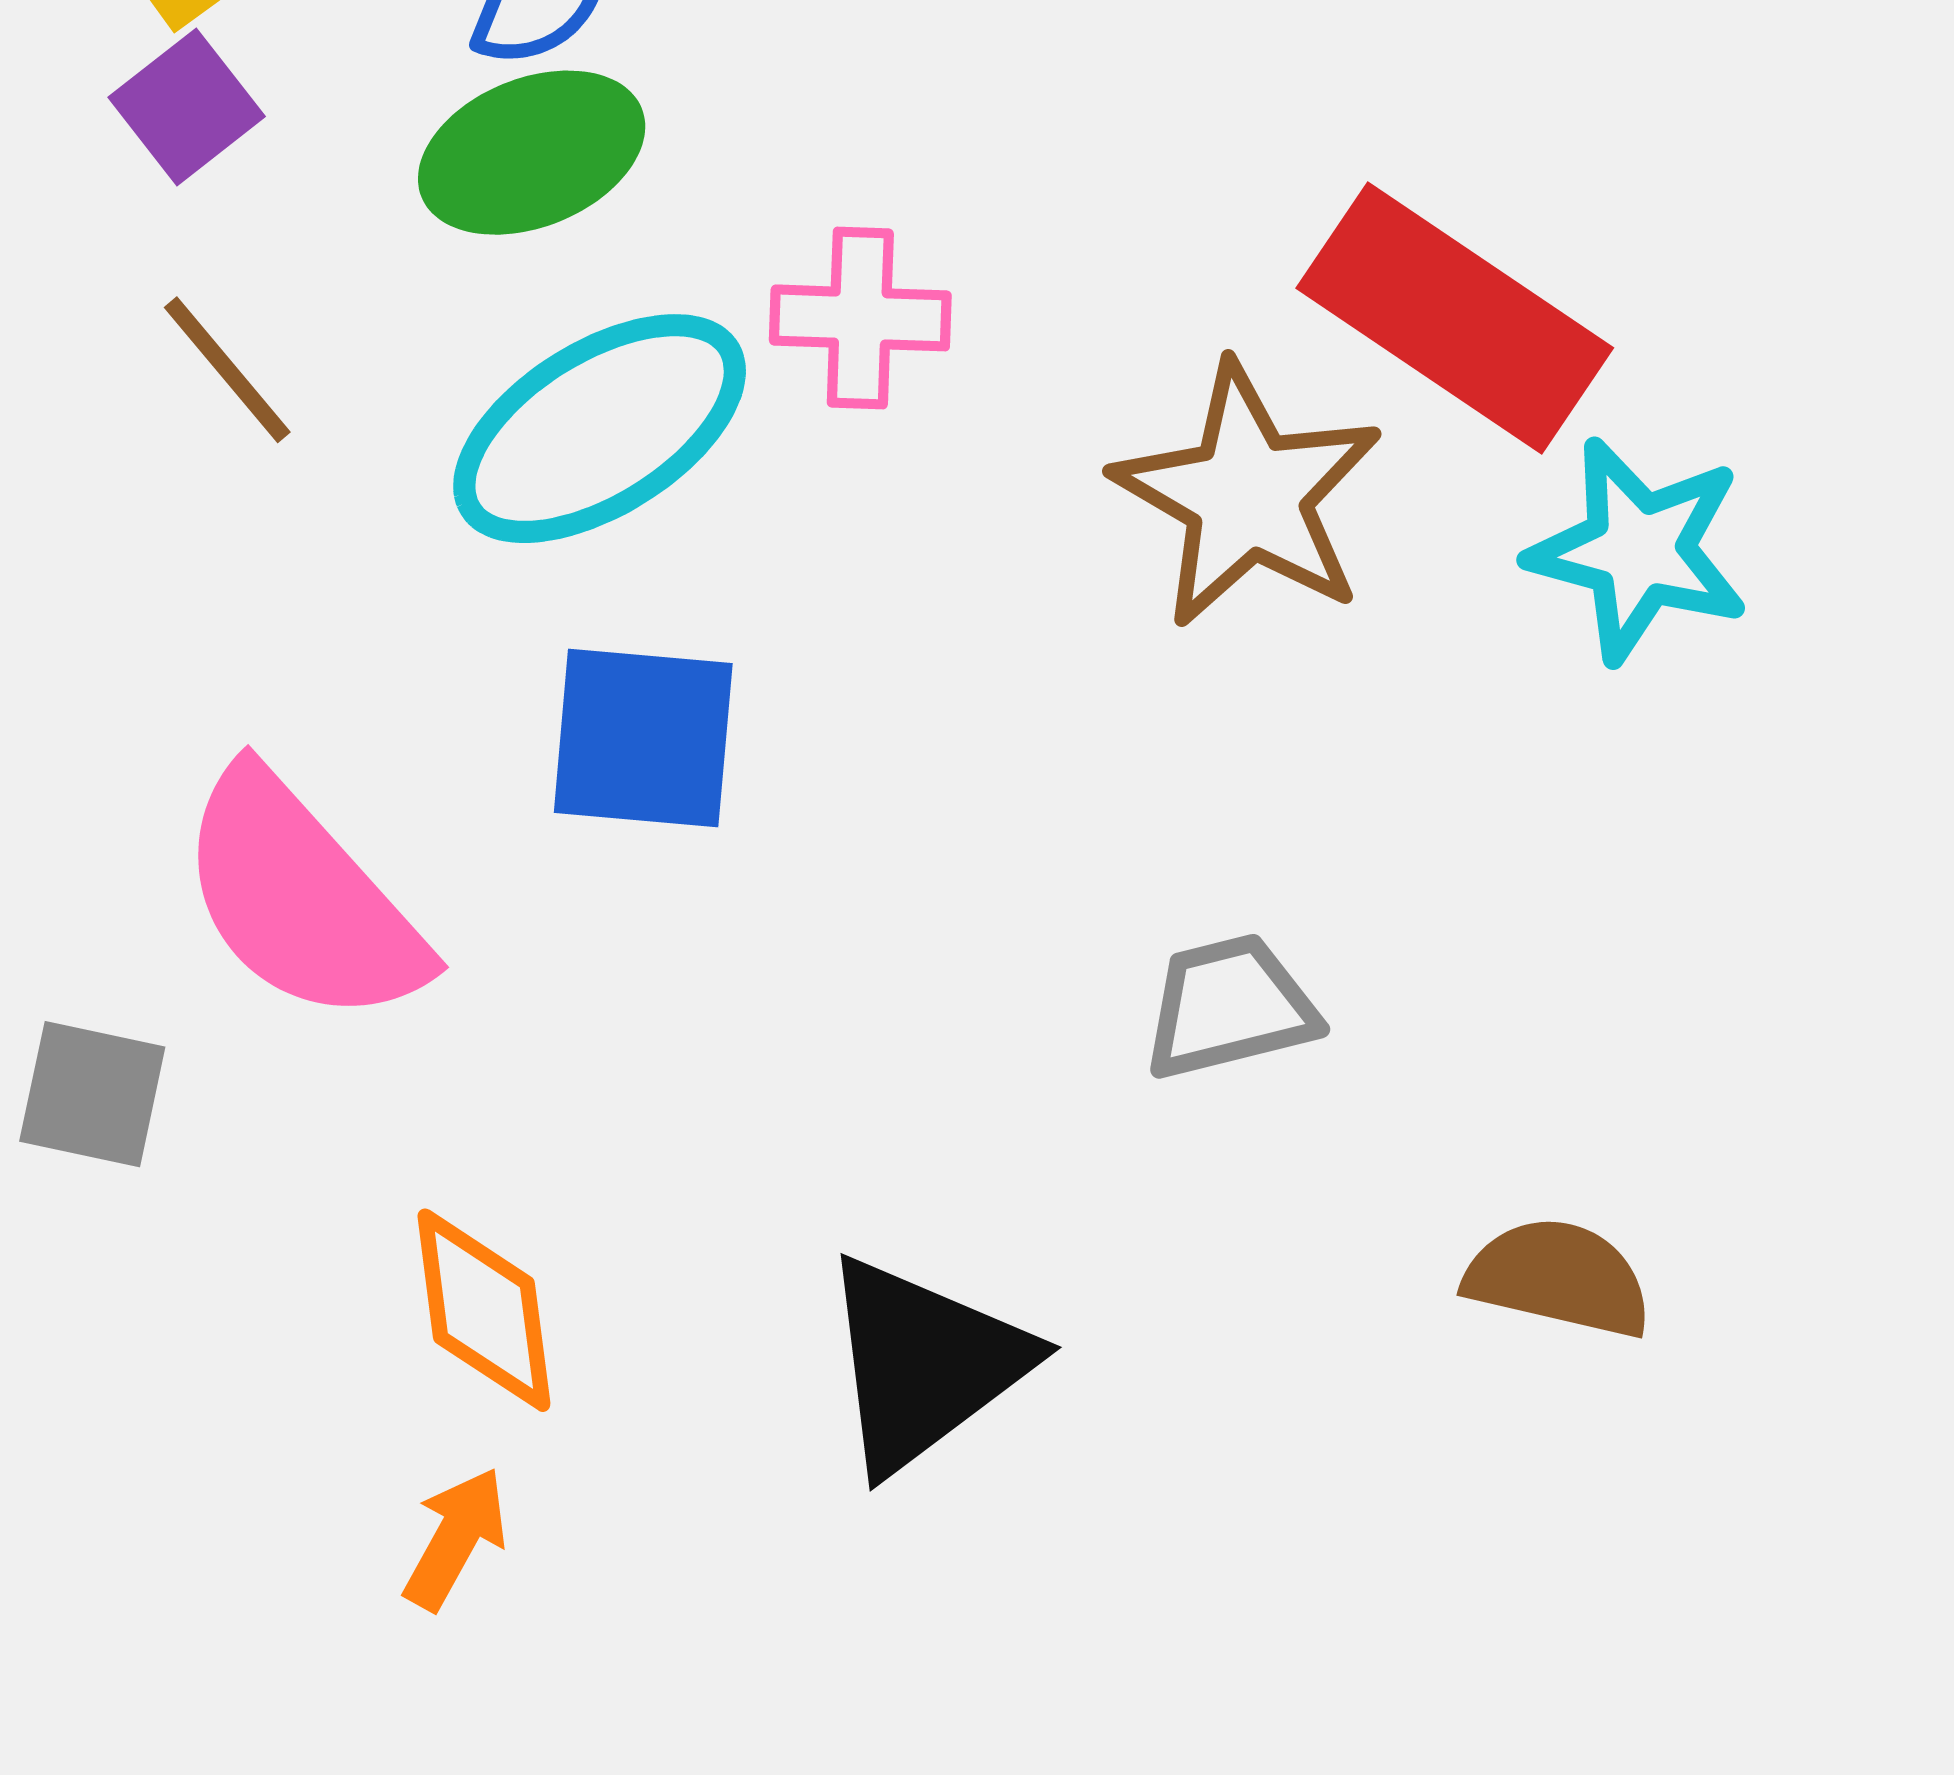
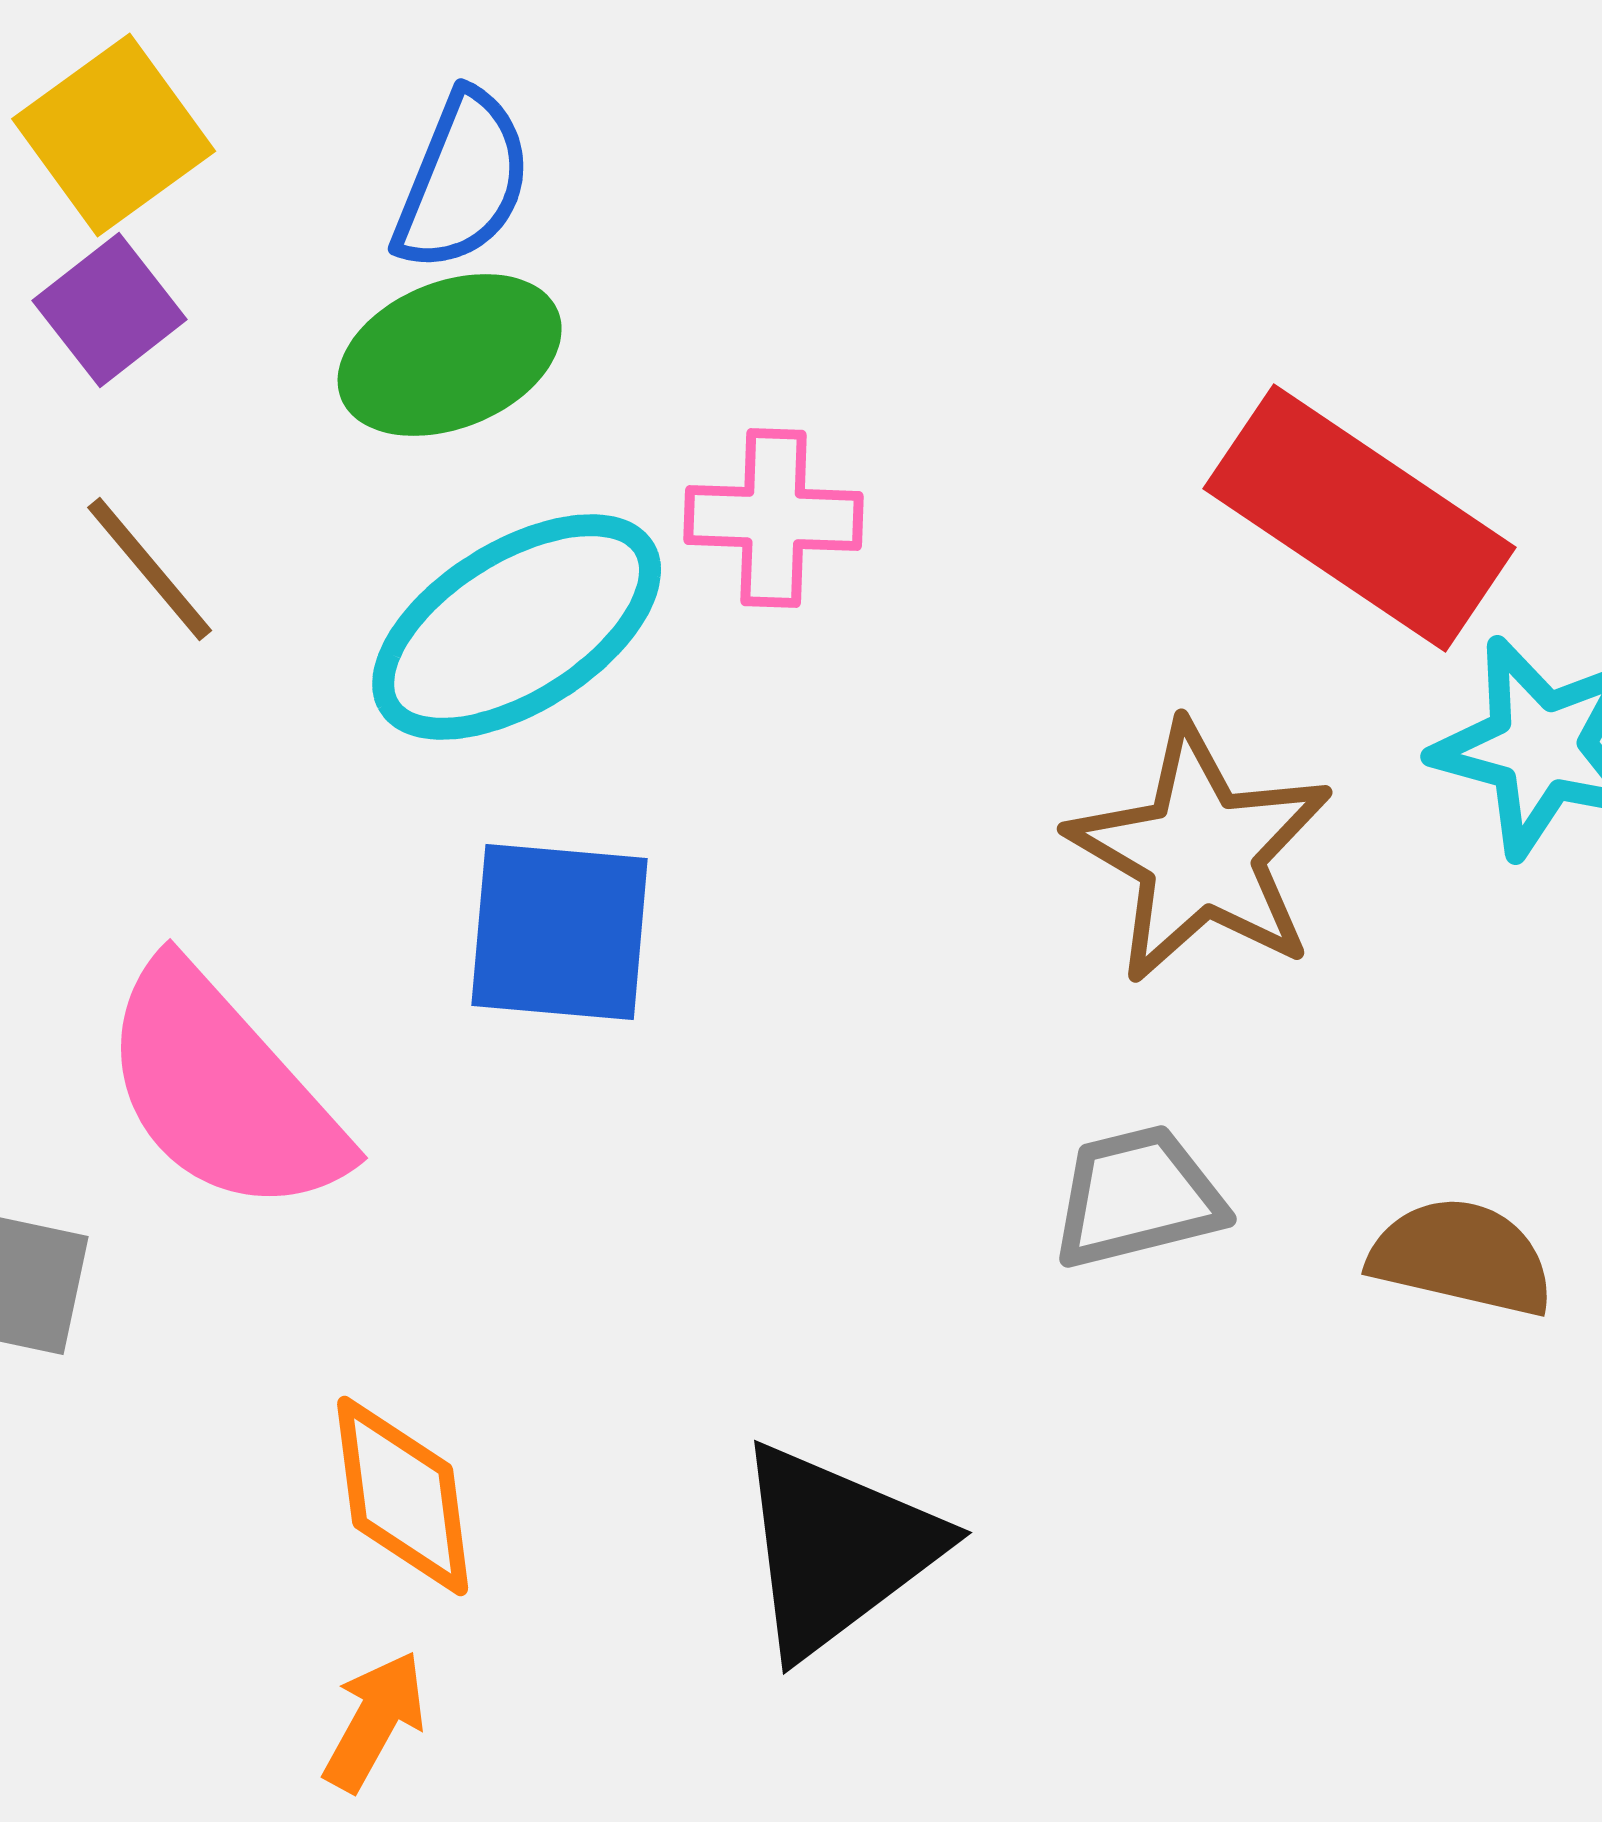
brown star: (1248, 496) -> (1201, 853), moved
brown semicircle: (1558, 1278) -> (1462, 1257), moved

